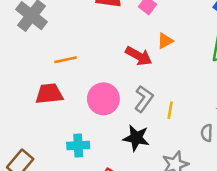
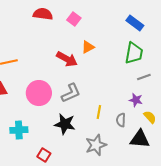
gray L-shape: (144, 99) -> (71, 93), turned 30
yellow line: (170, 110) -> (99, 112), moved

